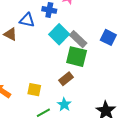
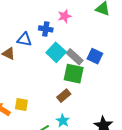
blue square: (108, 37) -> (95, 56), moved
yellow square: (34, 90) -> (21, 105), moved

